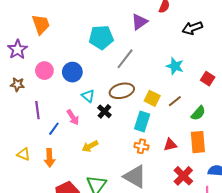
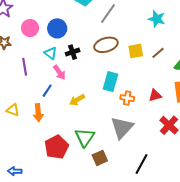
cyan triangle: (88, 96) -> (51, 53), moved
yellow square: (152, 98) -> (136, 51), turned -35
black cross: (104, 111) -> (73, 52), moved, turned 32
cyan rectangle: (142, 122) -> (111, 82), moved
blue line: (54, 129) -> (47, 91), moved
gray triangle: (135, 177) -> (122, 128), turned 45

